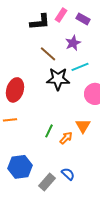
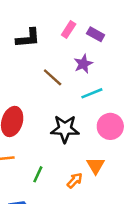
black L-shape: (40, 22) -> (28, 38), moved
black star: (58, 79) -> (65, 129), moved
green line: (49, 131) -> (38, 174), moved

